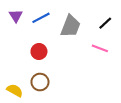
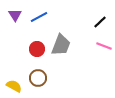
gray trapezoid: (70, 26) -> (61, 45), moved
pink line: (100, 48) -> (104, 46), moved

